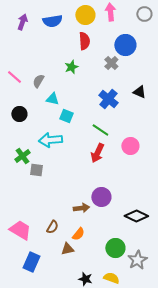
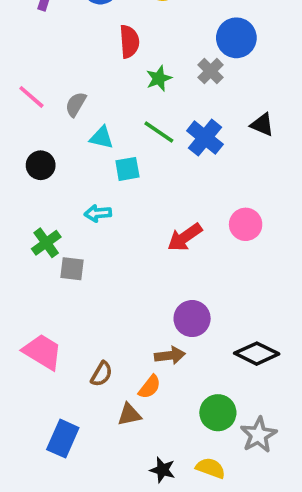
red semicircle: (84, 41) -> (129, 42), moved
green star: (71, 67) -> (159, 78), moved
cyan square: (66, 116) -> (127, 169), turned -32
green line: (100, 130) -> (159, 132), moved
cyan arrow: (50, 140) -> (98, 213), size x0.6
red arrow: (97, 153) -> (185, 237), turned 30
brown arrow: (81, 208) -> (170, 355), moved
pink trapezoid: (20, 230) -> (42, 352), moved

